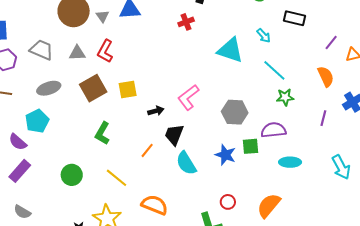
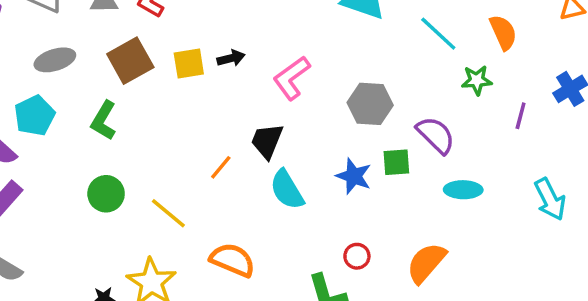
orange semicircle: (326, 77) -> (503, 32), moved
green star: (285, 97) -> (477, 80), moved
black arrow: (156, 111) -> (231, 58), moved
purple semicircle: (274, 130) -> (436, 135), turned 50
green L-shape: (102, 133) -> (104, 120), moved
green circle: (72, 175) -> (106, 194), moved

